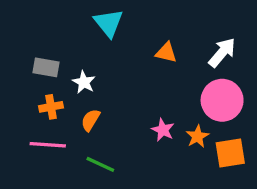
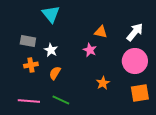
cyan triangle: (109, 23) -> (51, 14), moved
pink star: (163, 130) -> (90, 50), moved
orange star: (197, 136) -> (103, 83), moved
pink line: (48, 145) -> (29, 101), moved

